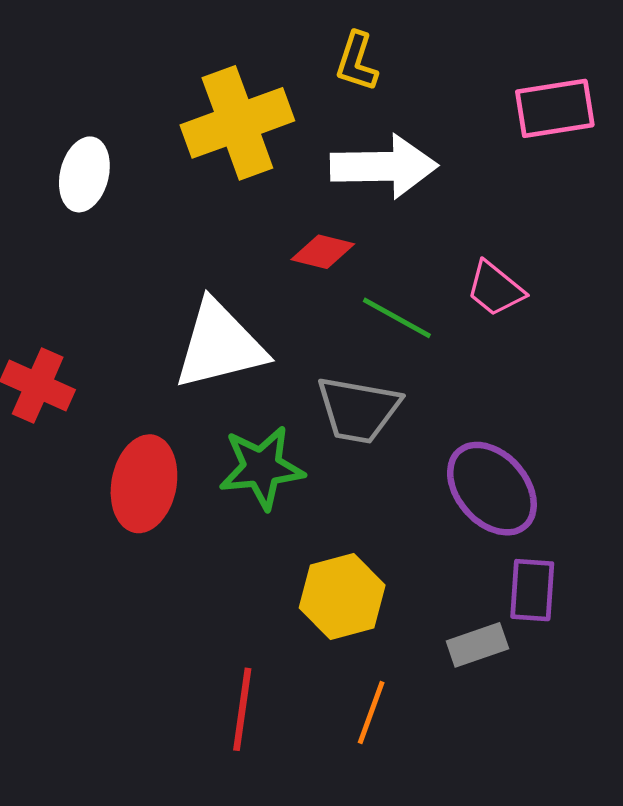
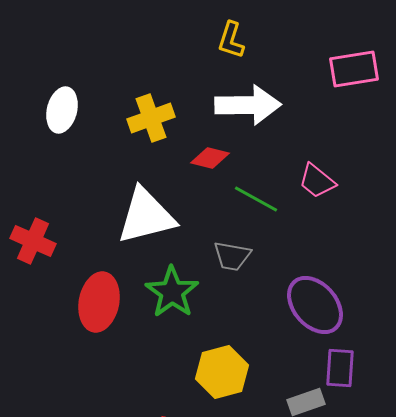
yellow cross: (237, 123) -> (151, 118), moved, size x0.7
gray trapezoid: (358, 410) -> (232, 256), size x0.7
green star: (262, 468) -> (172, 292), turned -30

